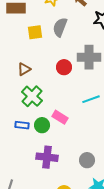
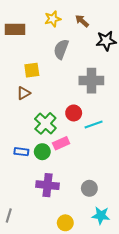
yellow square: (35, 32) -> (32, 70), moved
red circle: (64, 67) -> (74, 113), moved
green cross: (32, 96) -> (45, 123), moved
pink rectangle: (60, 117) -> (61, 143), turned -56

